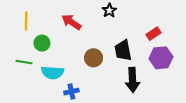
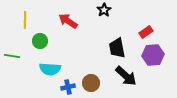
brown circle: (94, 58) -> (91, 83), moved
green line: (24, 62) -> (12, 56), moved
black arrow: (132, 80) -> (126, 76), turned -45

